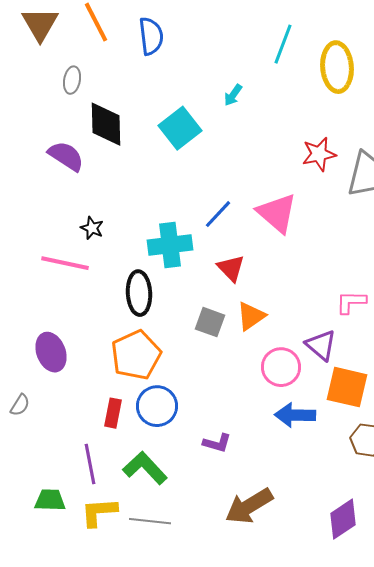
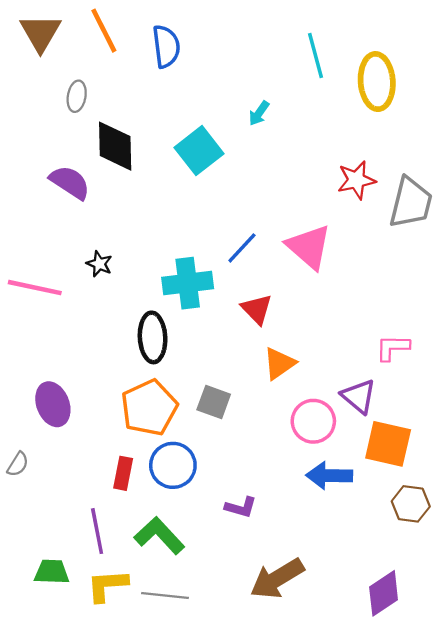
cyan line: (283, 44) -> (316, 55), turned -36
pink line: (65, 263) -> (35, 288), moved
gray square: (210, 322) -> (214, 402), moved

